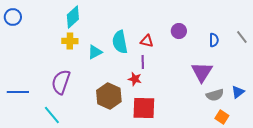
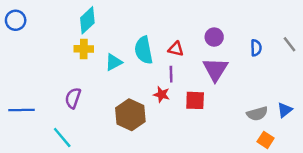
purple triangle: (202, 72) -> (215, 69), moved
purple semicircle: (61, 82) -> (73, 98), size x0.7
red square: (144, 108) -> (195, 100), moved, size x0.7

